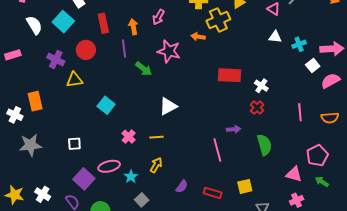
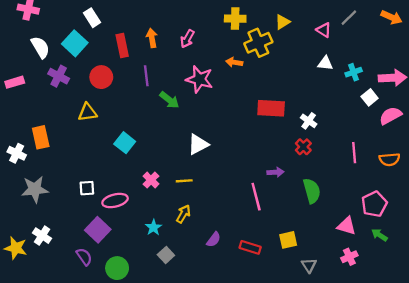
orange arrow: (133, 27) -> (152, 38), moved
purple cross: (56, 59) -> (59, 76), moved
pink ellipse: (109, 166) -> (115, 201), moved
white cross: (43, 194) -> (42, 236), moved

